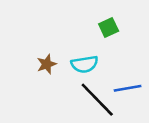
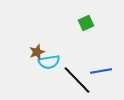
cyan semicircle: (85, 64) -> (49, 62), moved

